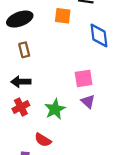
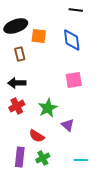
orange square: (63, 16) -> (39, 36), moved
blue diamond: (99, 36) -> (72, 40), moved
purple triangle: (88, 101) -> (68, 125), moved

